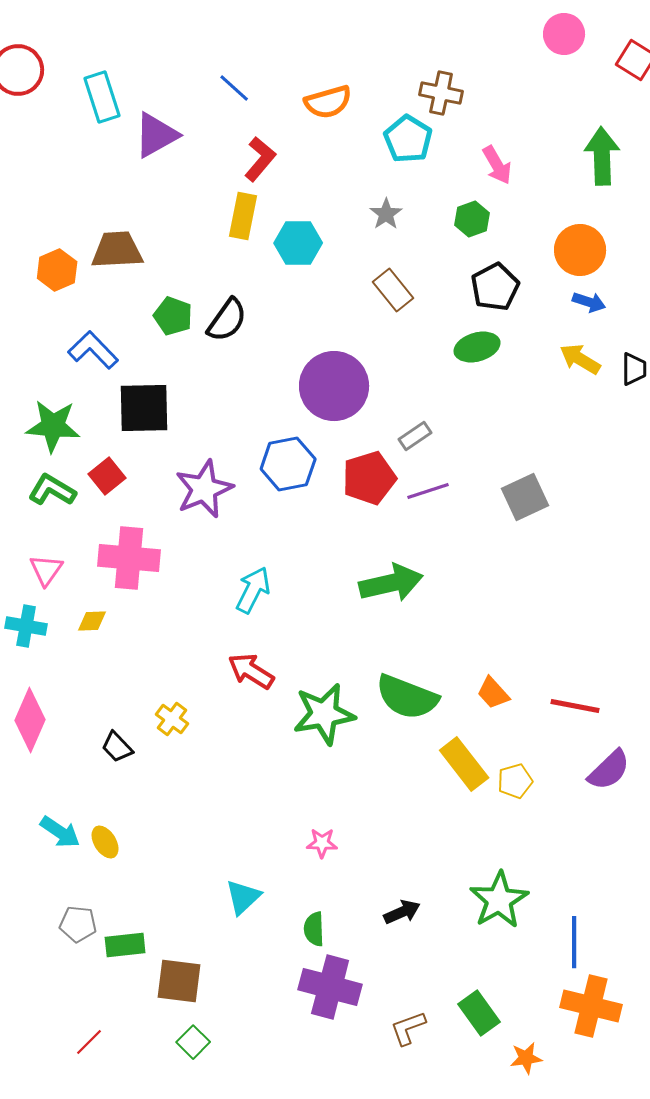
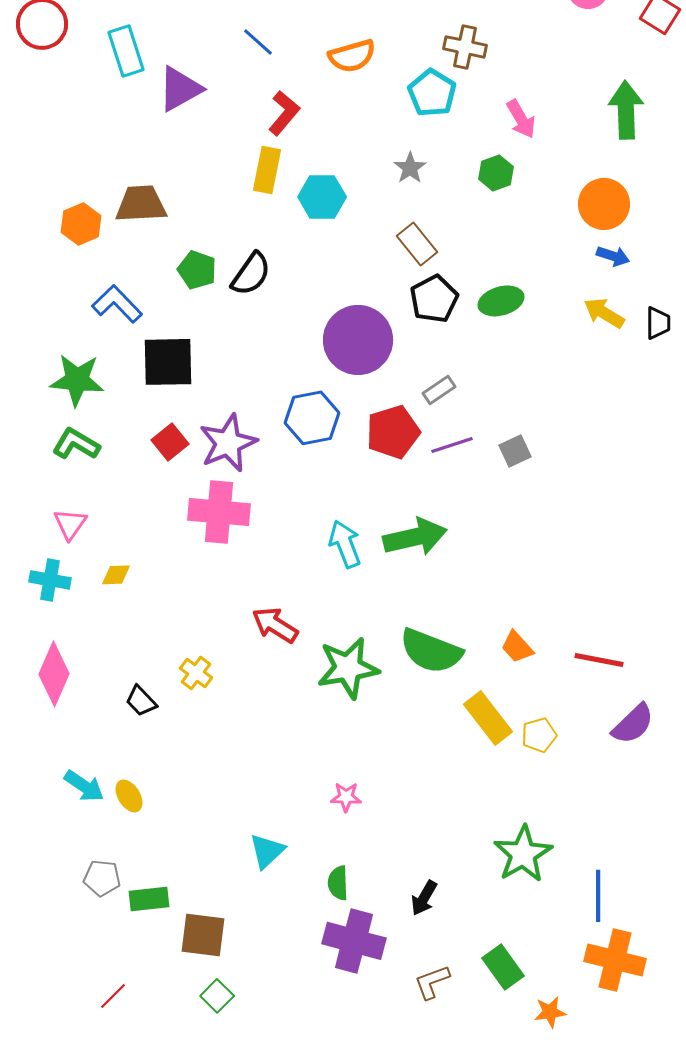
black pentagon: (495, 287) -> (434, 299), moved
red square: (107, 476) -> (170, 442), moved
gray square: (525, 497) -> (515, 451), moved, size x0.7
pink cross: (129, 558) -> (219, 512), moved
cyan arrow: (253, 590) -> (345, 544), moved, turned -48
black arrow: (402, 912) -> (424, 898), moved, turned 144

